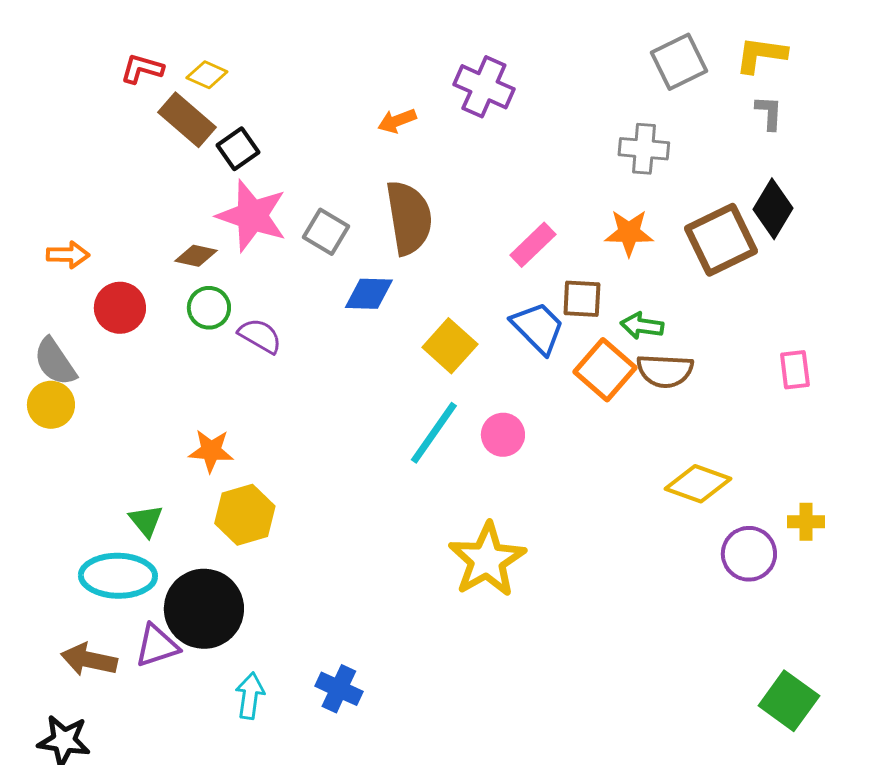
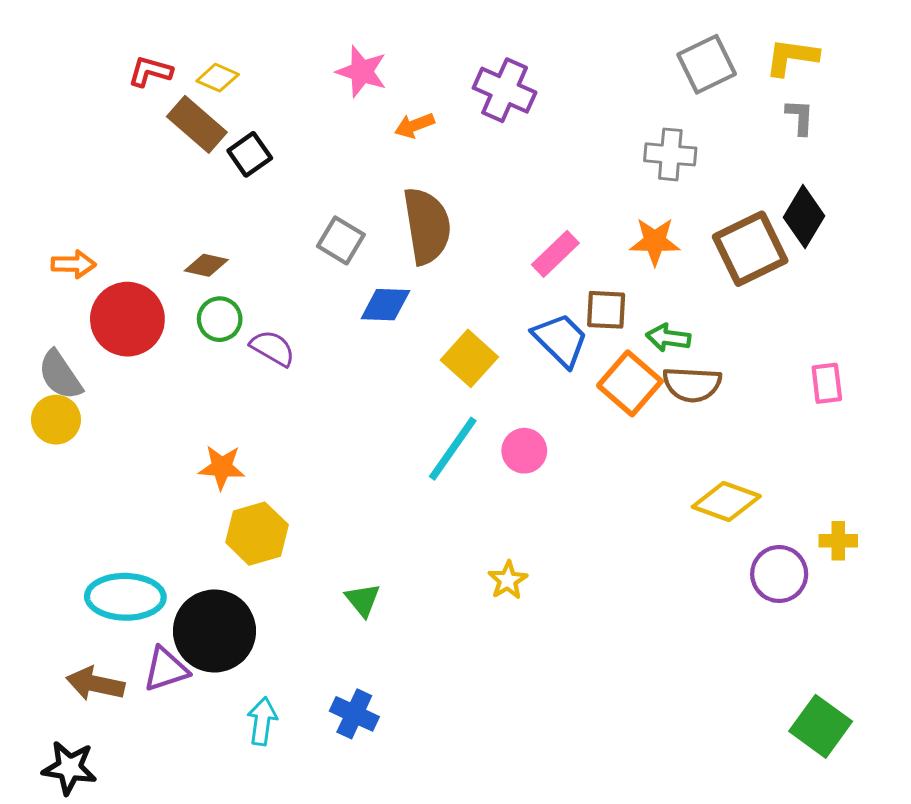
pink star: (252, 216) -> (362, 71), moved, size x0.7
red circle: (120, 308) -> (127, 319), size x1.4
green triangle: (146, 521) -> (363, 600), moved
yellow star: (487, 560) -> (508, 580), size x0.5

